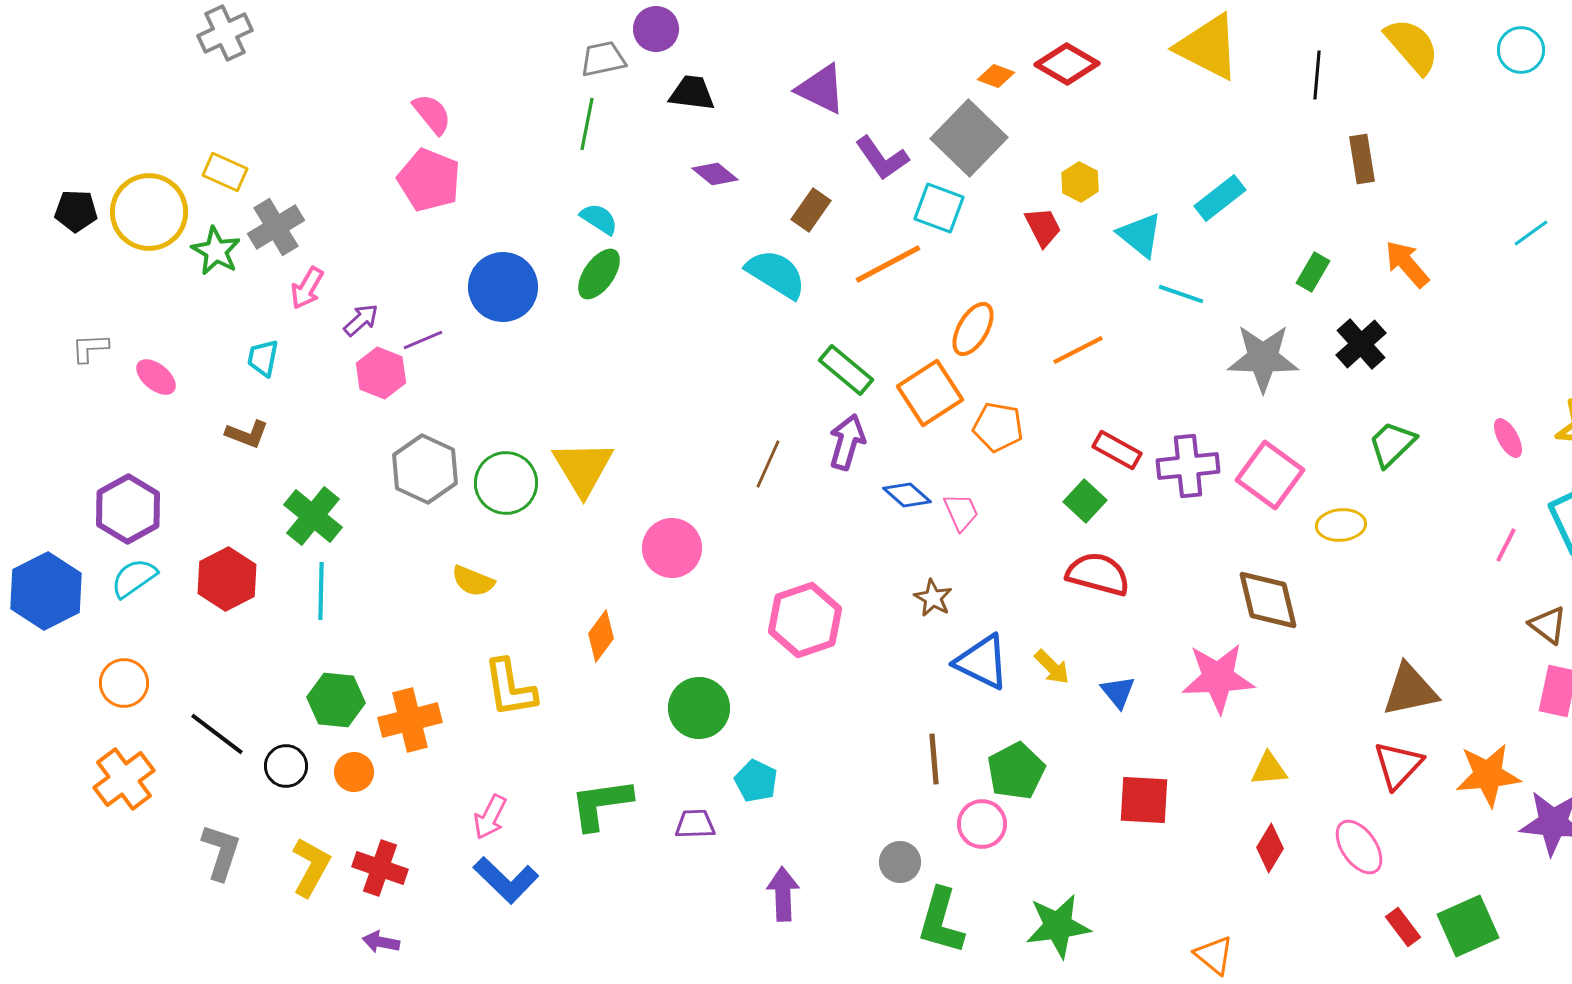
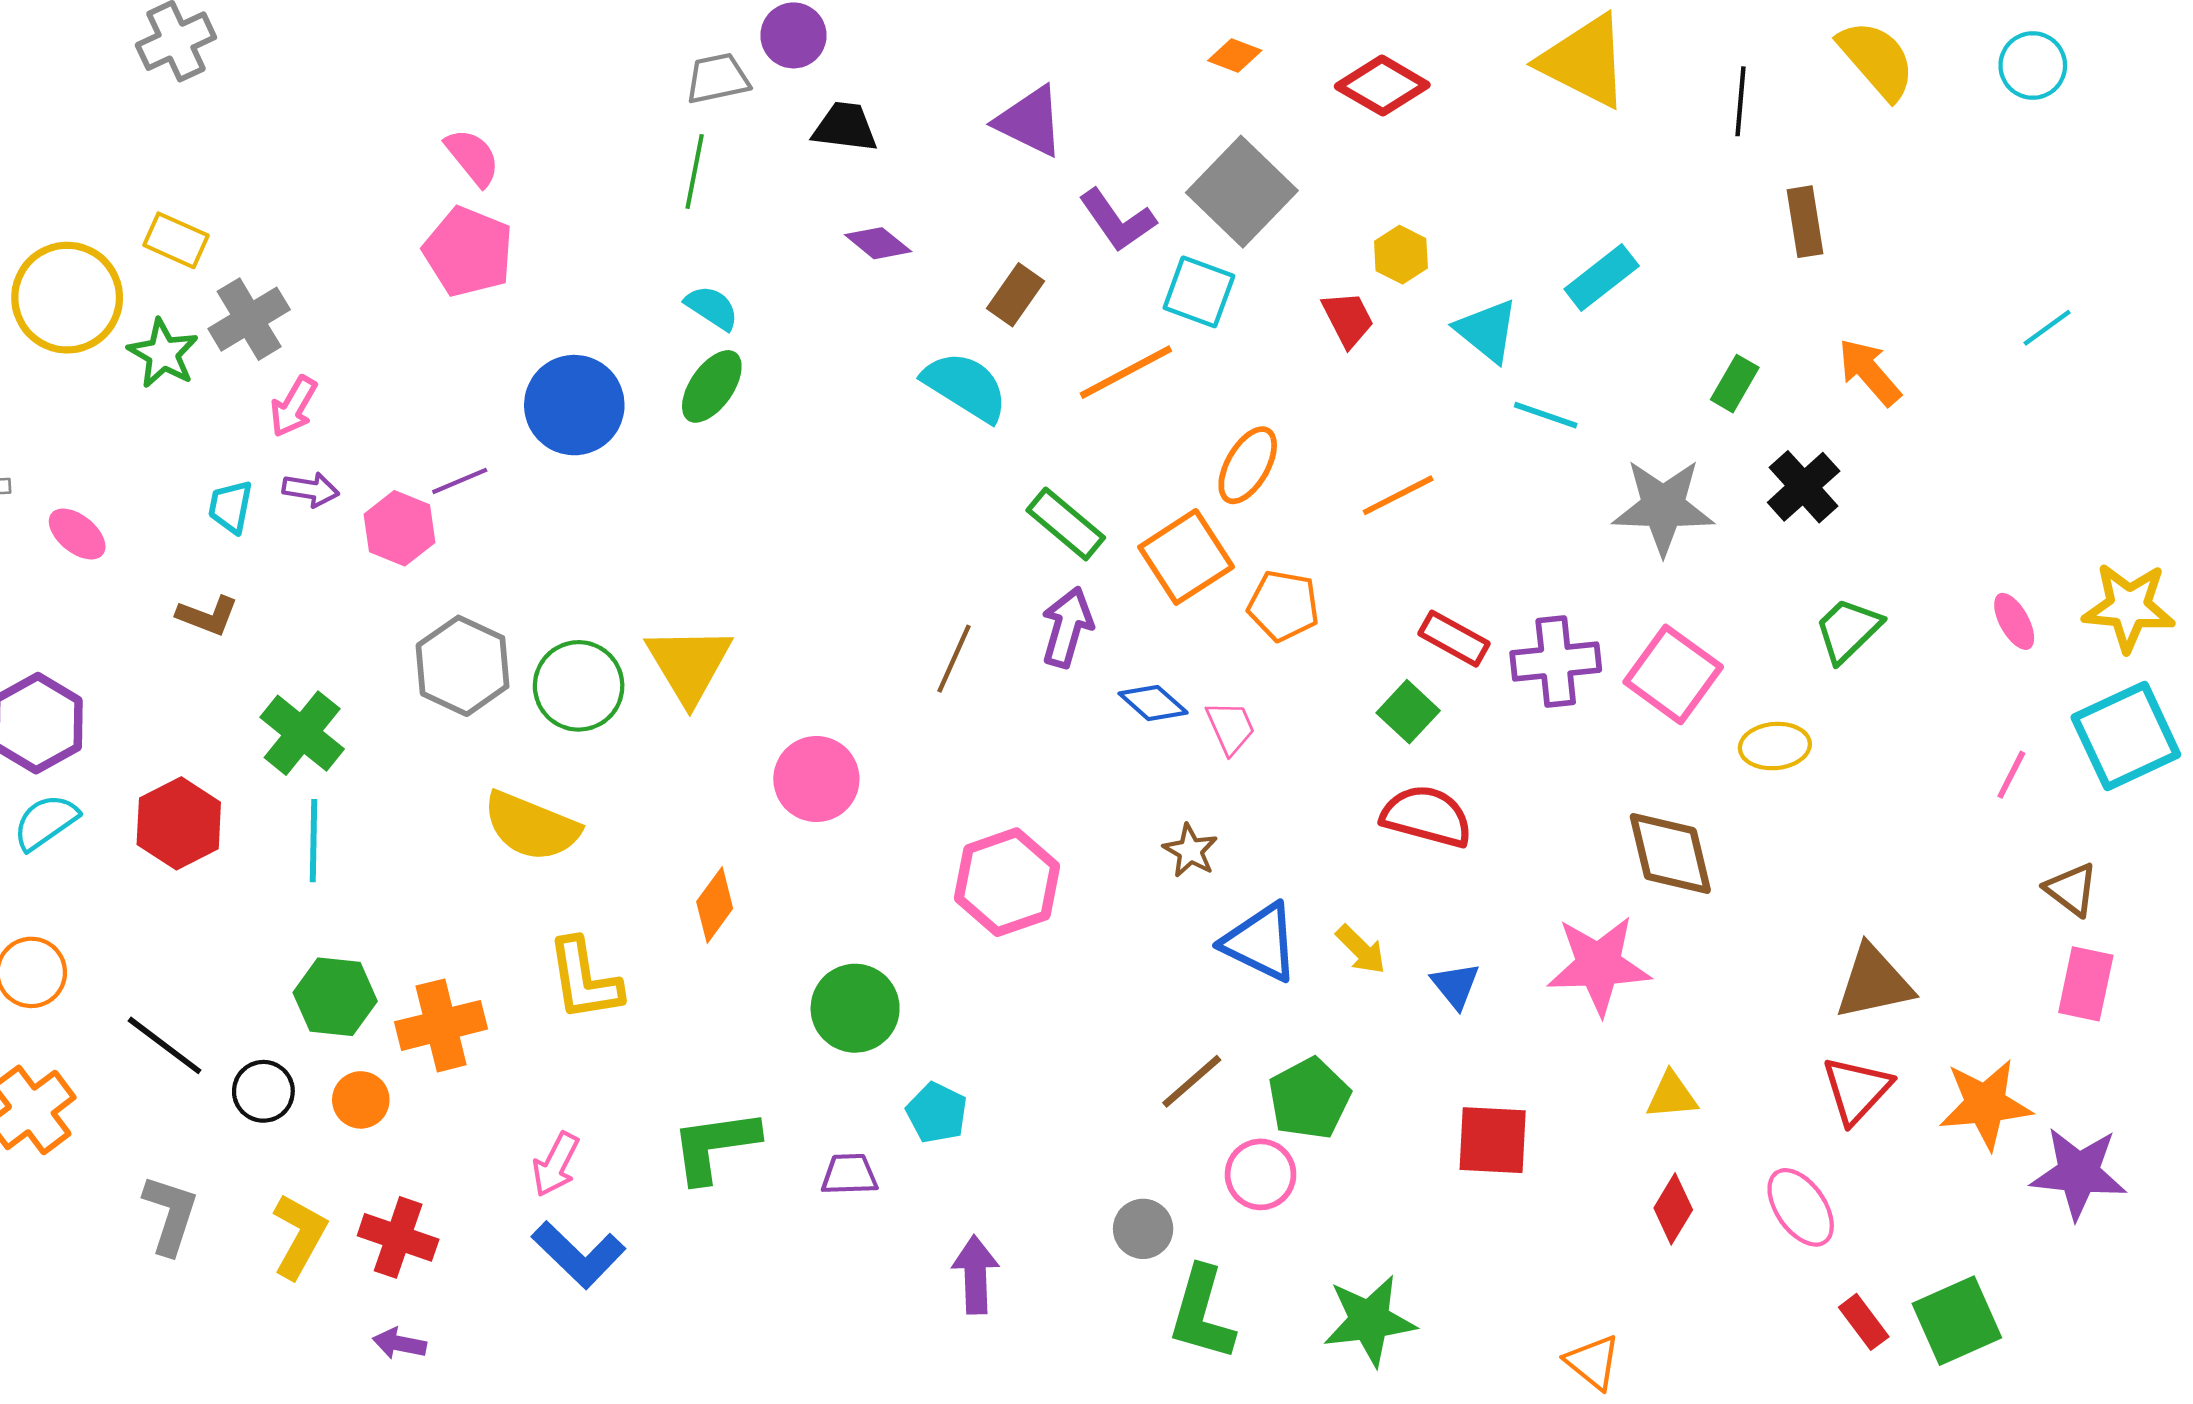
orange diamond: (996, 76) -> (1235, 55), moved
purple arrow: (361, 320) -> (311, 490), moved, turned 51
yellow semicircle: (473, 581) -> (531, 826), size x1.6
brown line: (934, 759) -> (1192, 1081), turned 54

